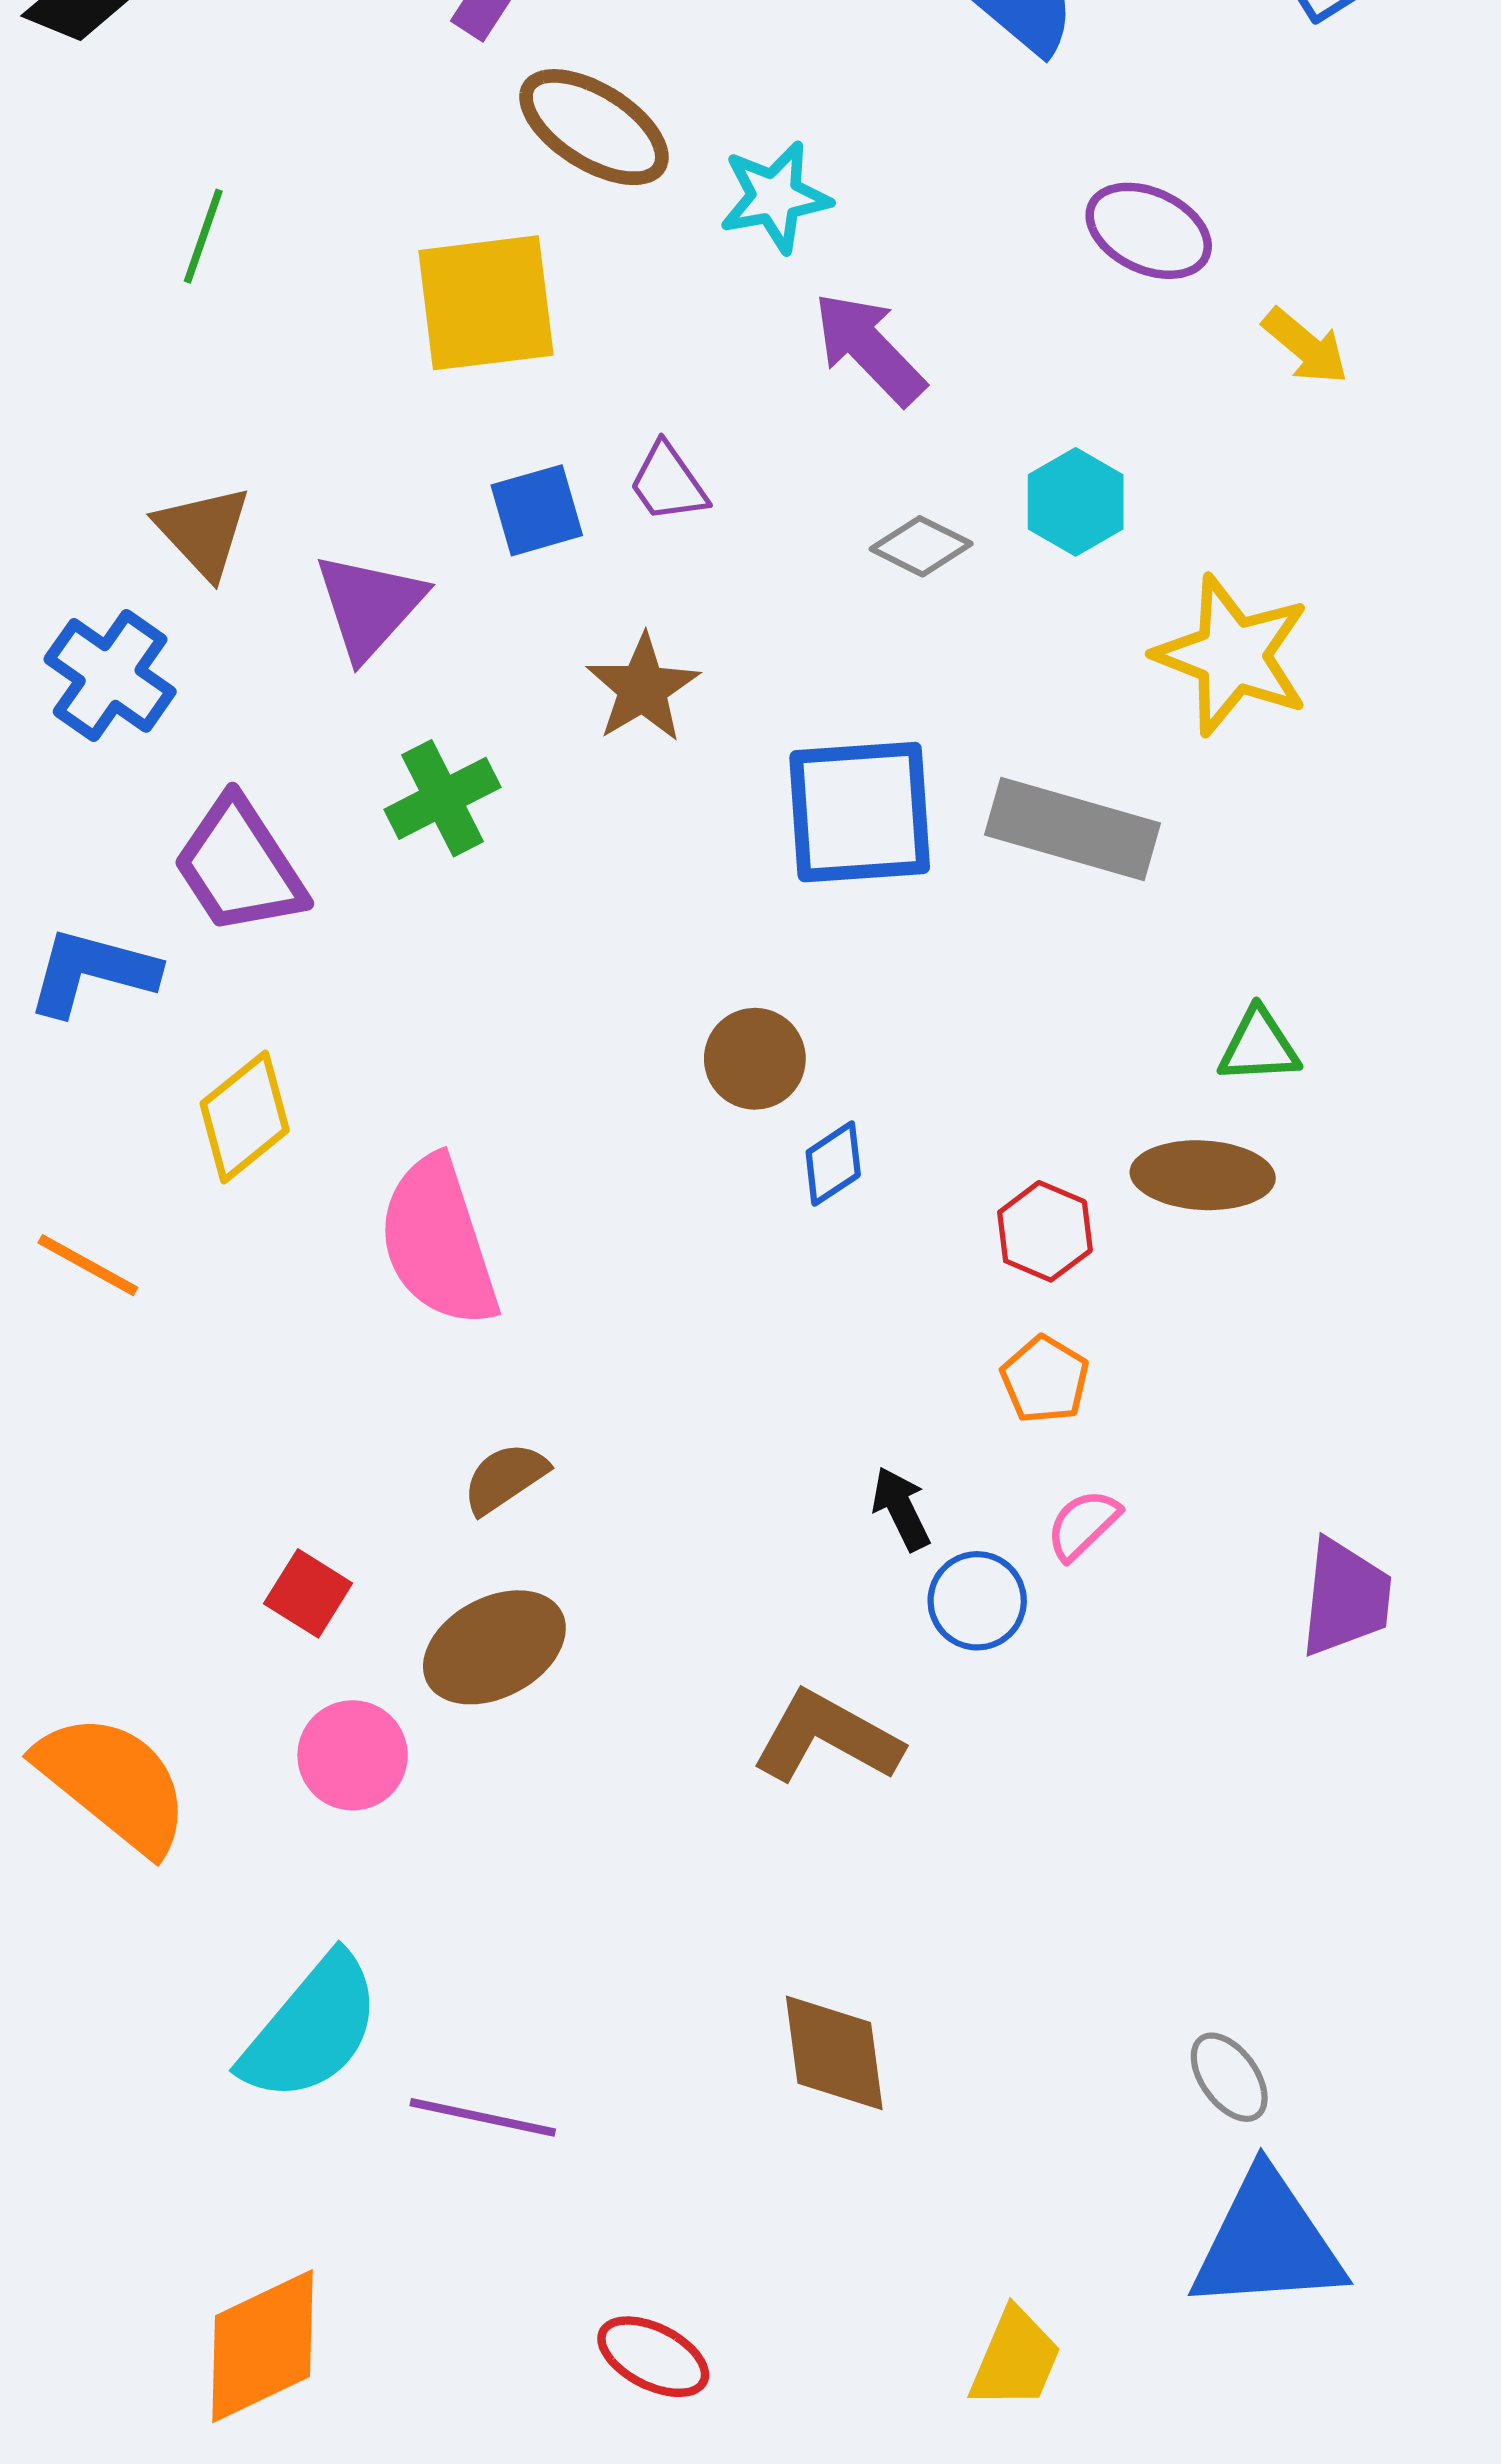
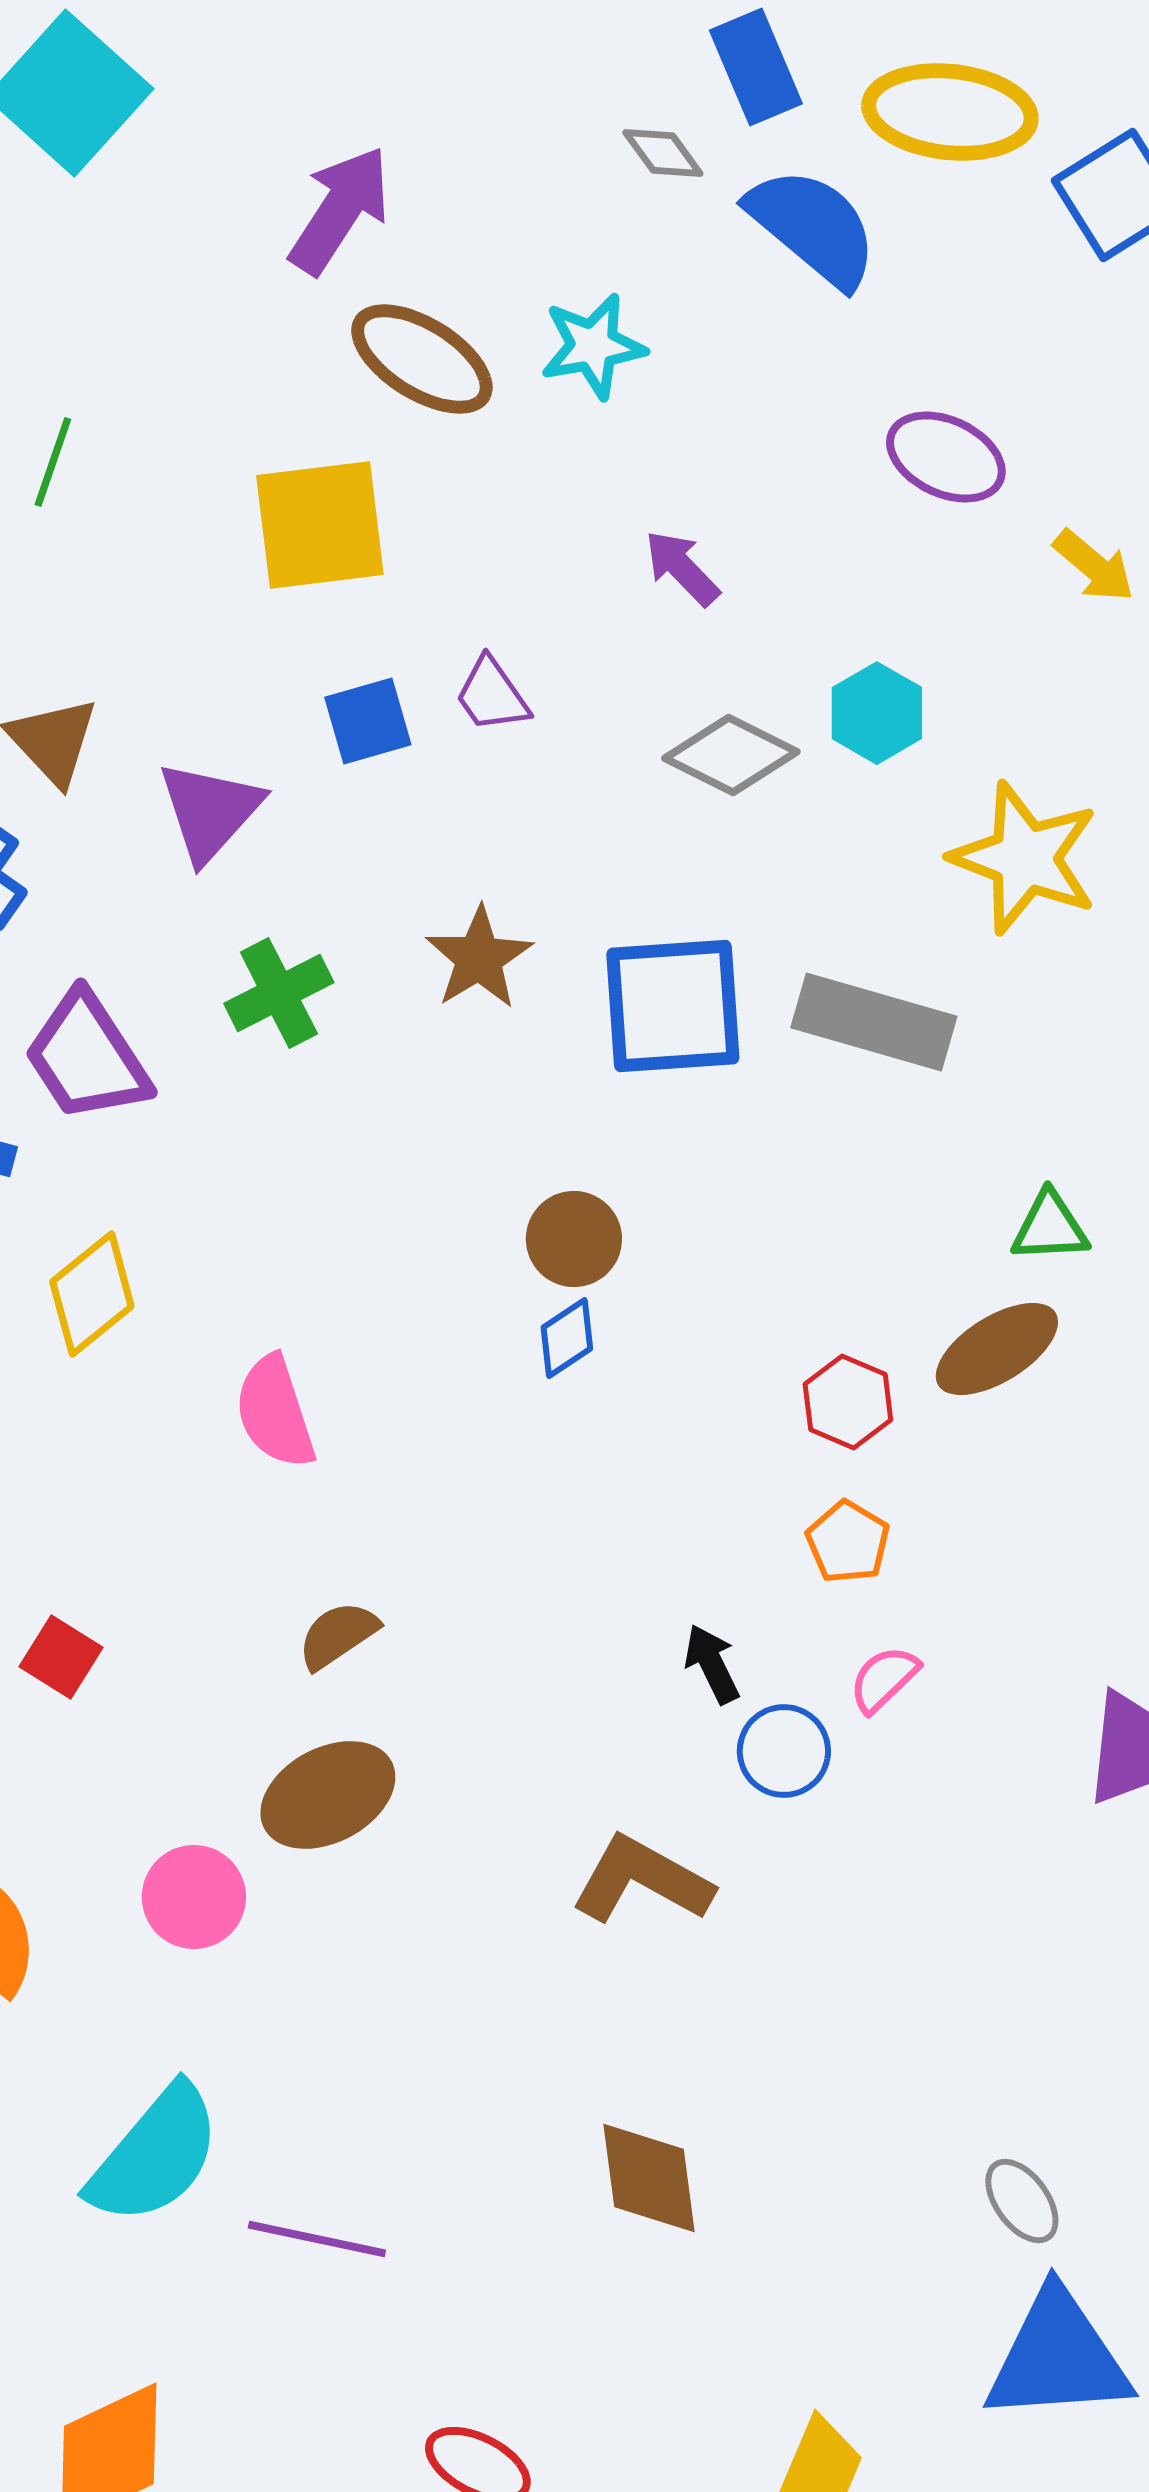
cyan star: (775, 197) -> (593, 346), moved
purple arrow: (869, 348) -> (682, 568), size x0.7
gray diamond: (921, 546) -> (731, 755), size x1.4
brown star: (643, 688) -> (479, 958), moved
blue diamond: (833, 1164) -> (567, 1338), moved
brown ellipse: (1203, 1175) -> (997, 1349), turned -35
pink semicircle: (438, 1242) -> (275, 1412), size x0.7
red square: (308, 1593) -> (61, 1657), moved

